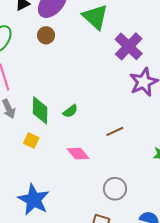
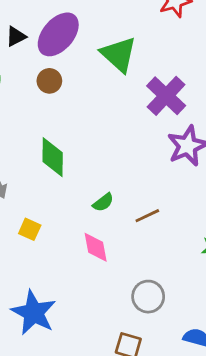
green diamond: (40, 110) -> (53, 157), moved
green semicircle: (70, 111) -> (103, 202), moved
pink diamond: (78, 154) -> (96, 247), turned 30

